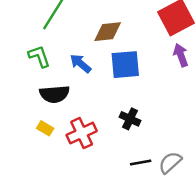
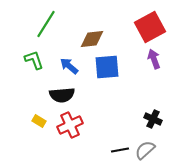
black semicircle: (55, 94) -> (62, 95), moved
black cross: (130, 119) -> (153, 119), moved

